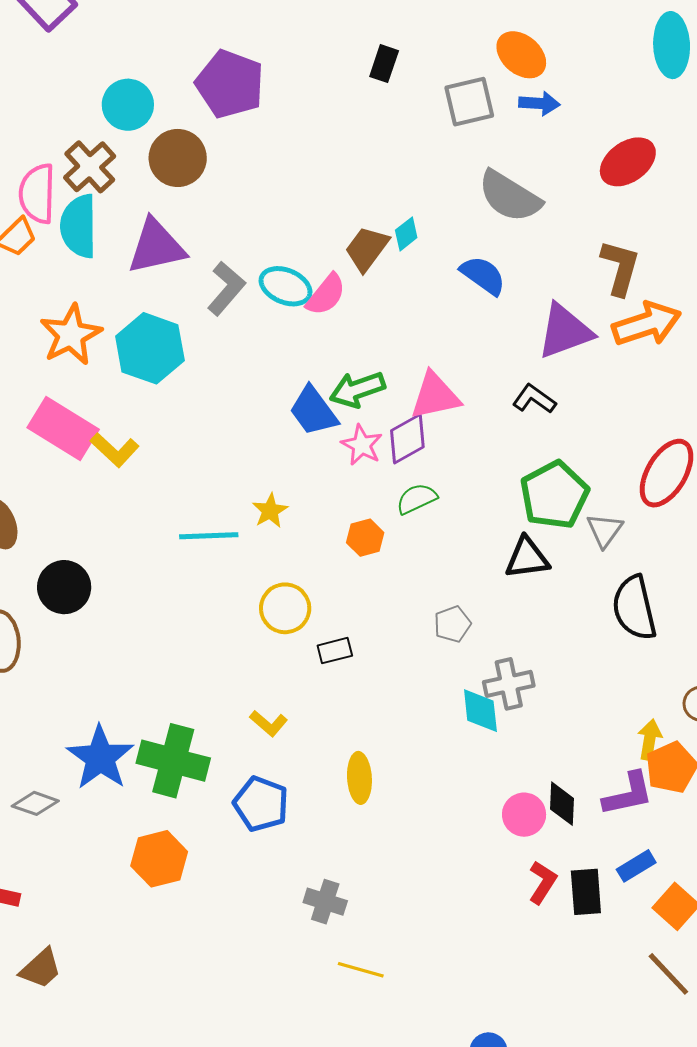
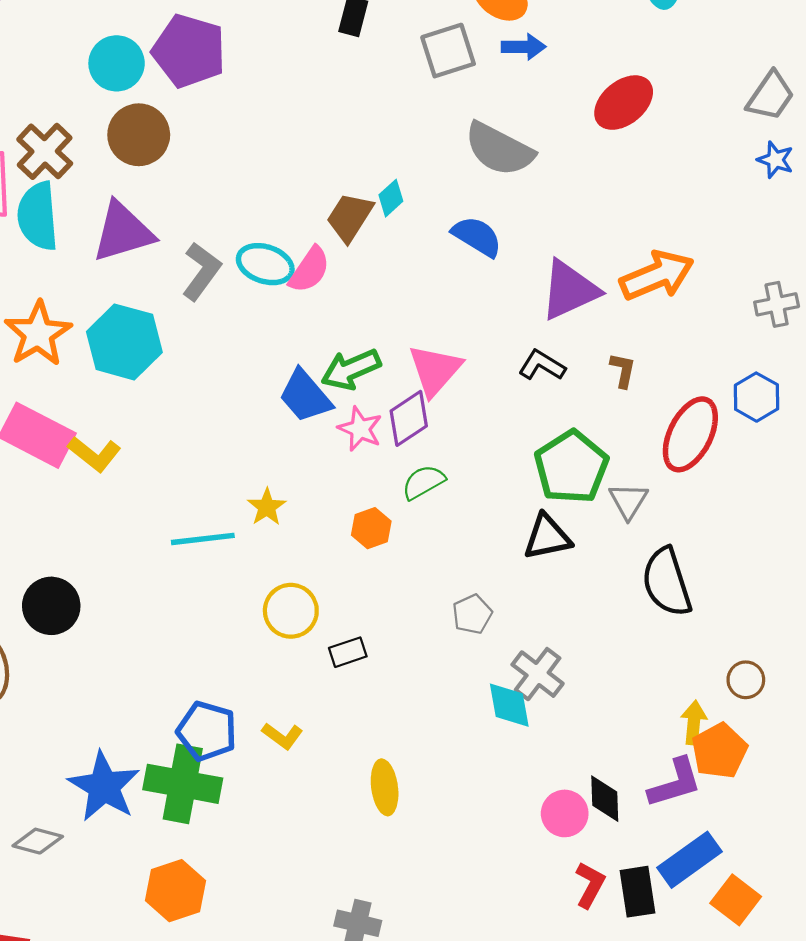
cyan circle: (128, 105) -> (117, 63), moved
brown L-shape: (620, 268) -> (623, 370), moved, size x0.6
pink triangle: (435, 396) -> (435, 370), turned -32
gray cross: (509, 684) -> (538, 674), turned -36
blue pentagon: (261, 804) -> (207, 731), moved
blue rectangle: (636, 866) -> (690, 860), size x1.5

